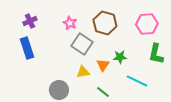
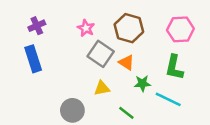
green L-shape: (156, 54) -> (174, 67), moved
green star: (120, 57) -> (142, 83), moved
orange triangle: (103, 65) -> (126, 62), moved, turned -32

